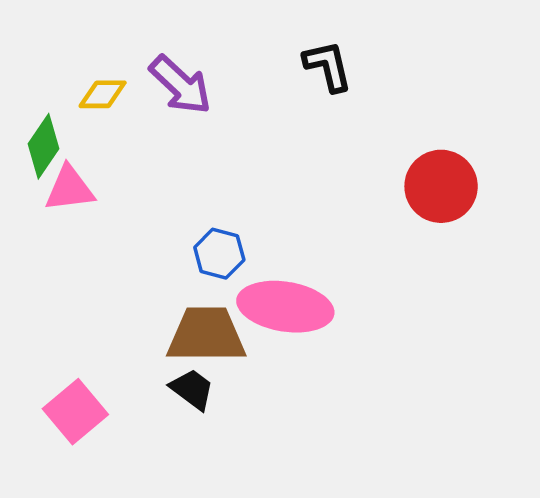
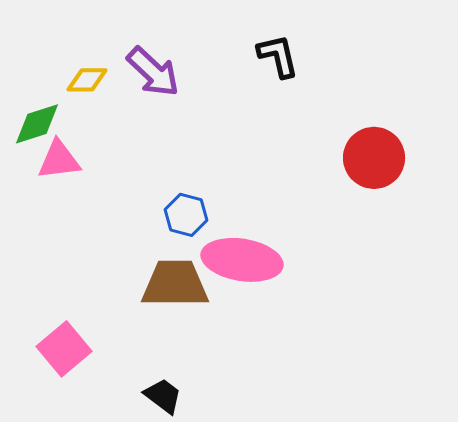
green diamond: (44, 146) -> (37, 124), turned 38
black trapezoid: (192, 389) -> (163, 396), moved

